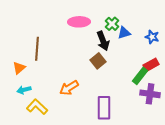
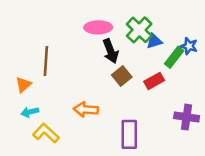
green cross: (112, 24) -> (139, 30), size x1.5
black arrow: (103, 41) -> (111, 51), moved
red rectangle: (151, 65) -> (154, 81), moved
green rectangle: (140, 76) -> (174, 57), moved
orange arrow: (69, 88) -> (86, 110), turned 36

